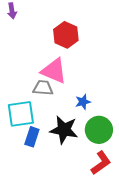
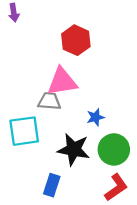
pink triangle: (54, 71) -> (62, 82), turned -32
blue rectangle: (32, 137) -> (52, 185), moved

